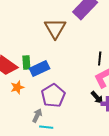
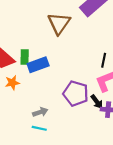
purple pentagon: (53, 96) -> (76, 93), moved, turned -30
gray arrow: (37, 115) -> (40, 112), moved, turned 40

